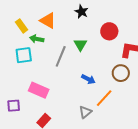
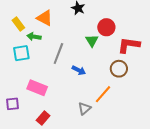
green triangle: (80, 45) -> (92, 41), moved
blue arrow: (88, 79) -> (79, 70), moved

